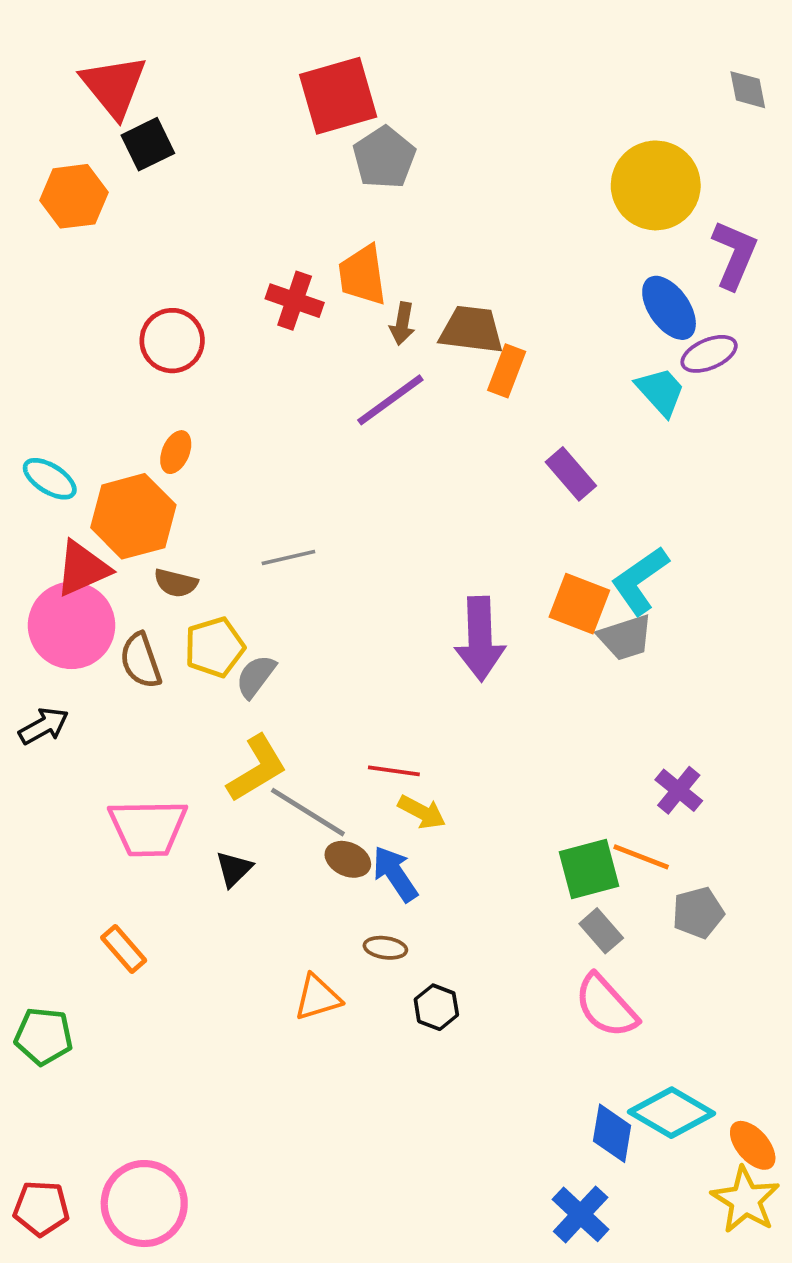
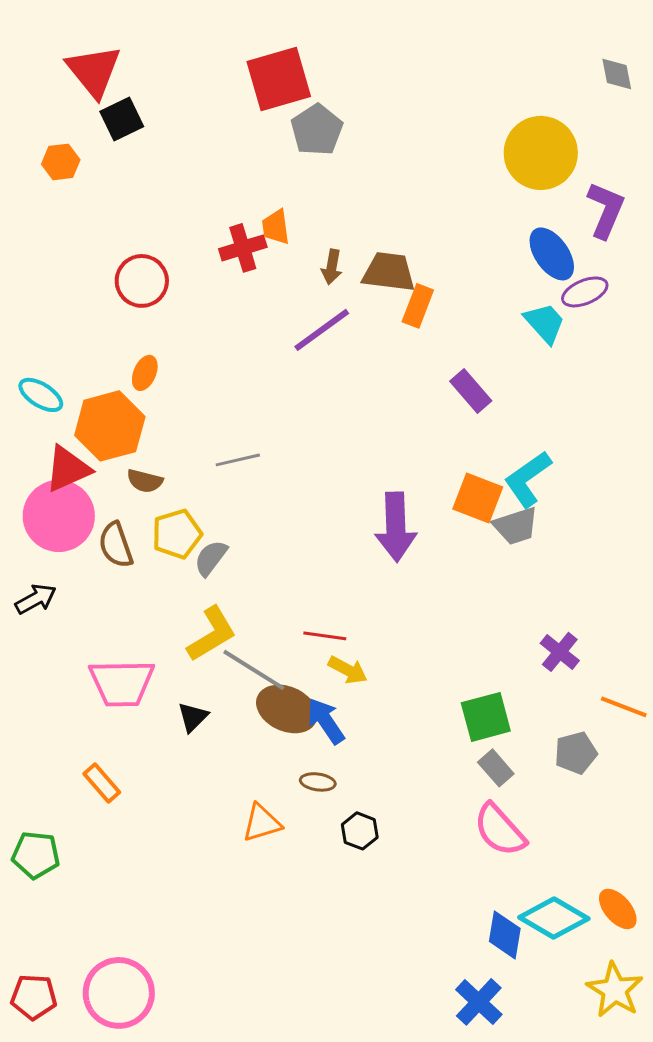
orange hexagon: (74, 196) -> (61, 162), size x0.7
orange trapezoid: (362, 275) -> (276, 227), moved, size x0.7
red cross: (295, 301) -> (243, 248), turned -36
orange line: (641, 857) -> (624, 707), moved
brown ellipse: (348, 859) -> (287, 709), size x1.6
orange ellipse: (753, 1145) -> (618, 909), moved

